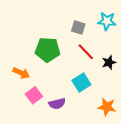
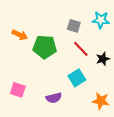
orange arrow: (21, 73) -> (20, 35), moved
pink square: (34, 95) -> (18, 90), moved, turned -35

